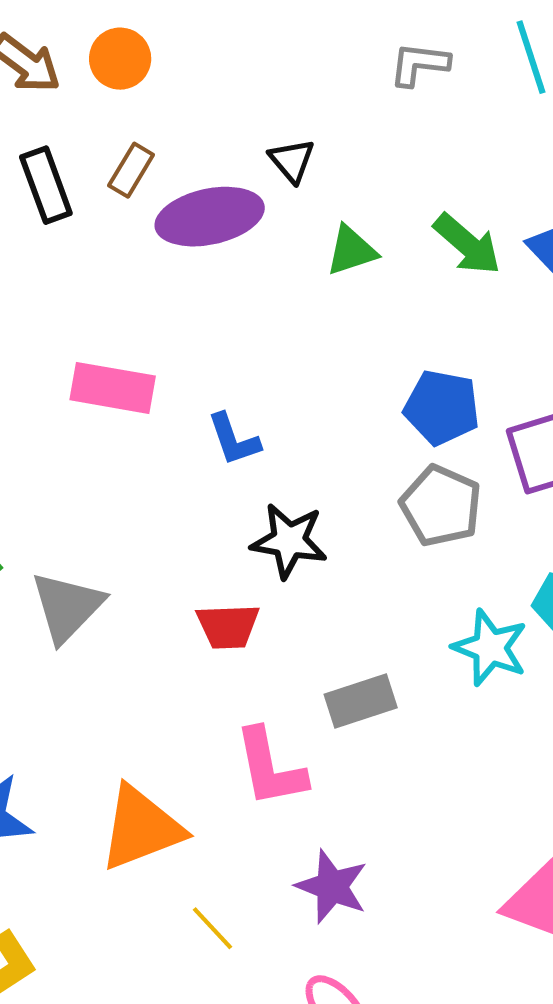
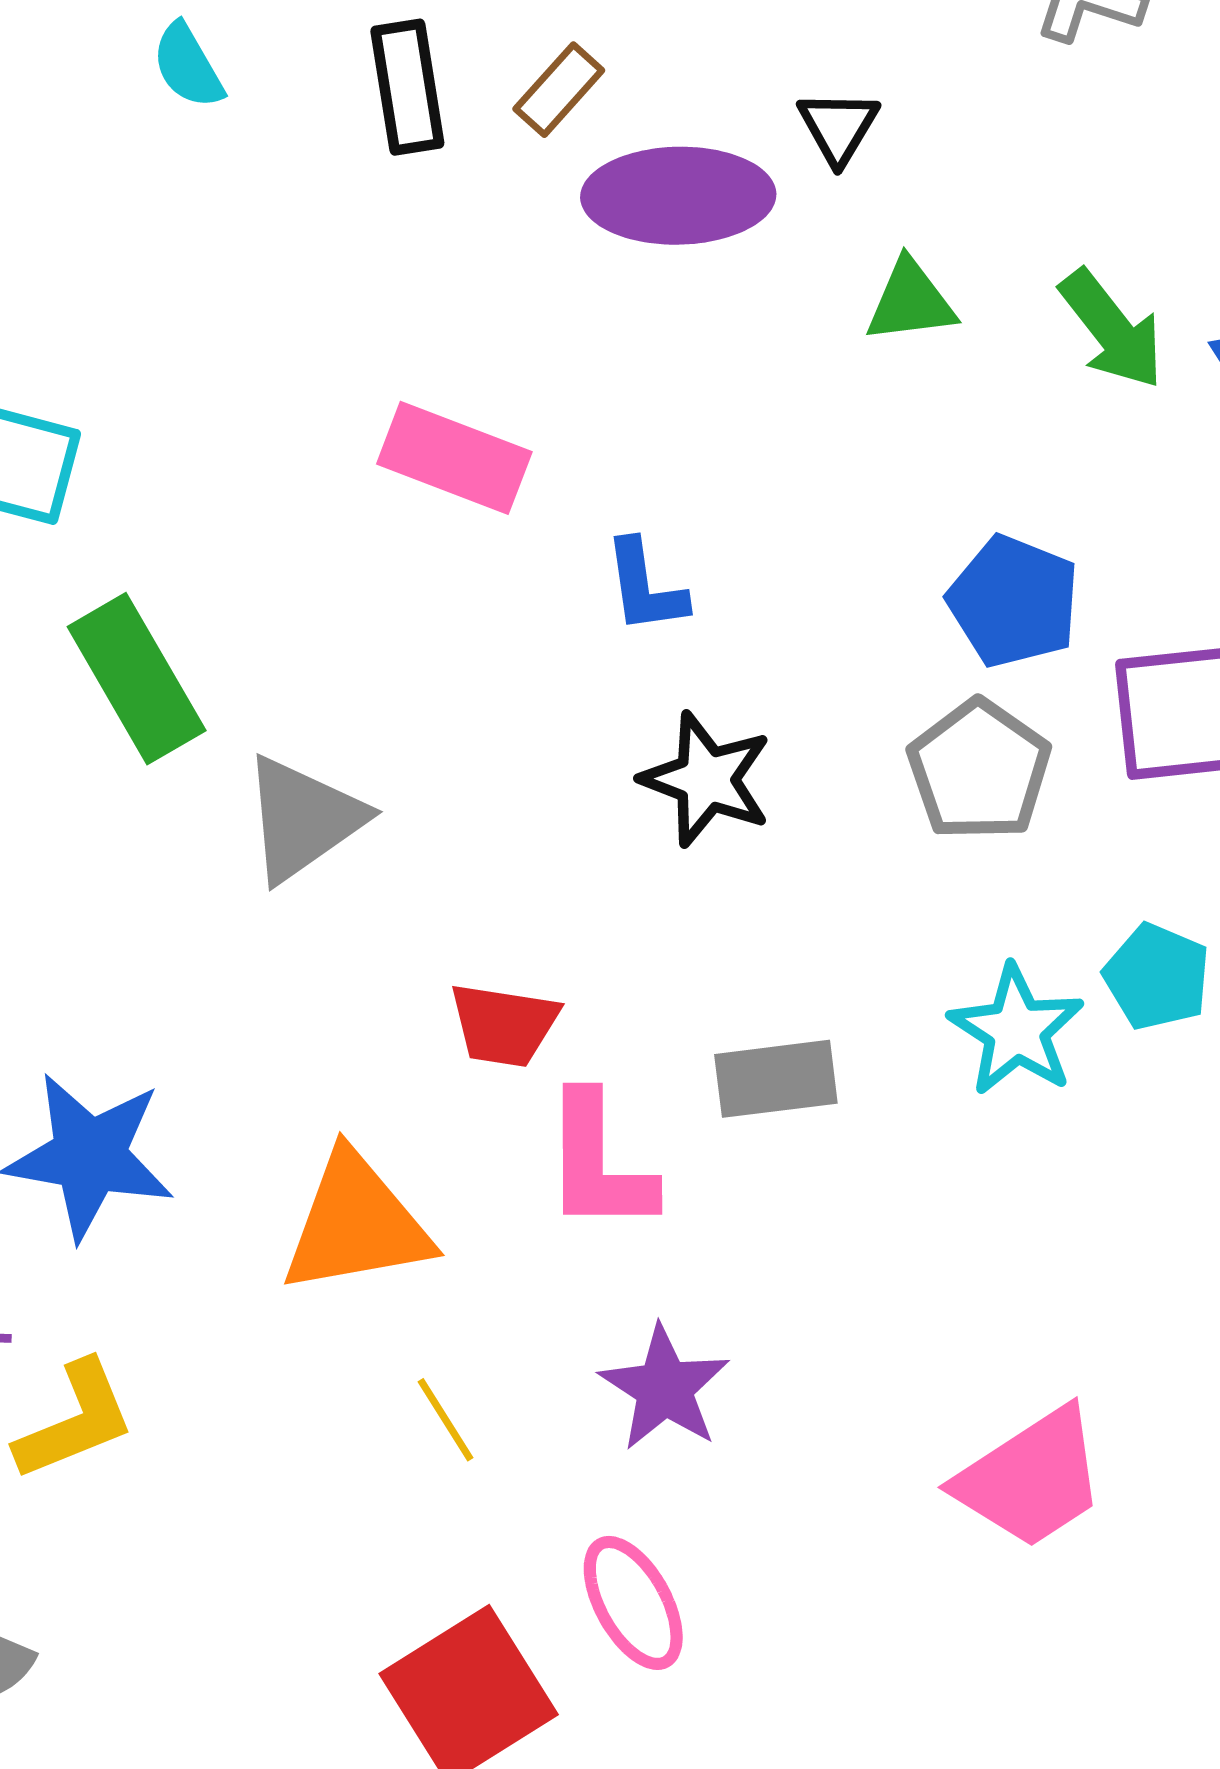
red trapezoid: (228, 626) -> (504, 1025), moved

